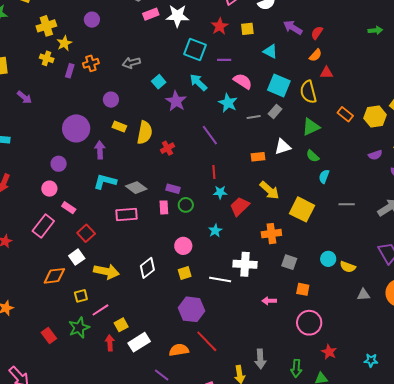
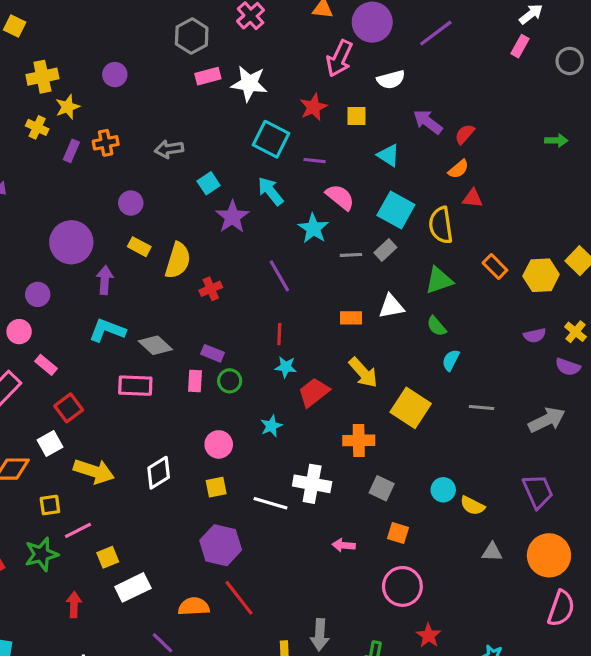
red arrow: (110, 343) -> (74, 605), moved

